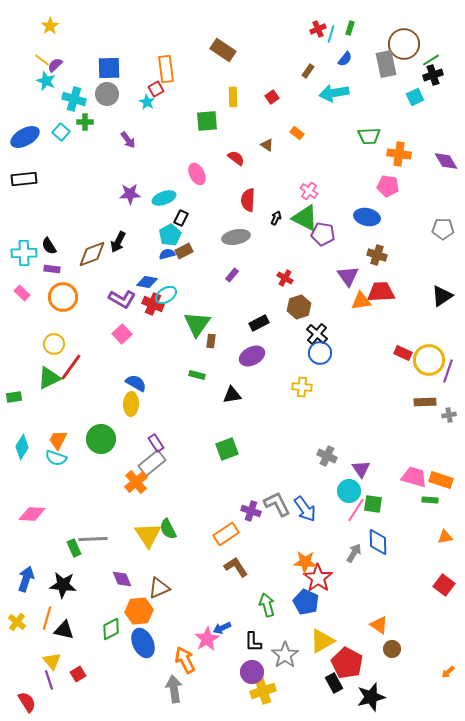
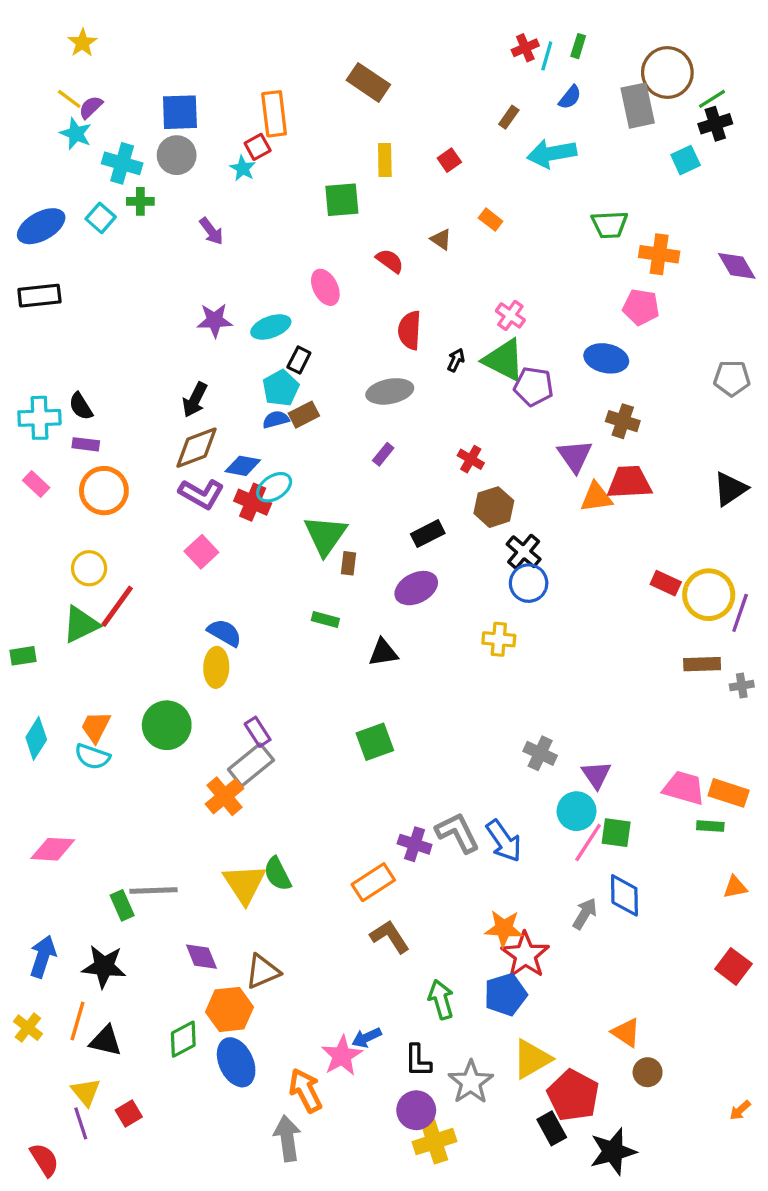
brown diamond: (92, 254) -> (196, 448), moved
blue pentagon: (306, 602) -> (505, 995), turned 30

